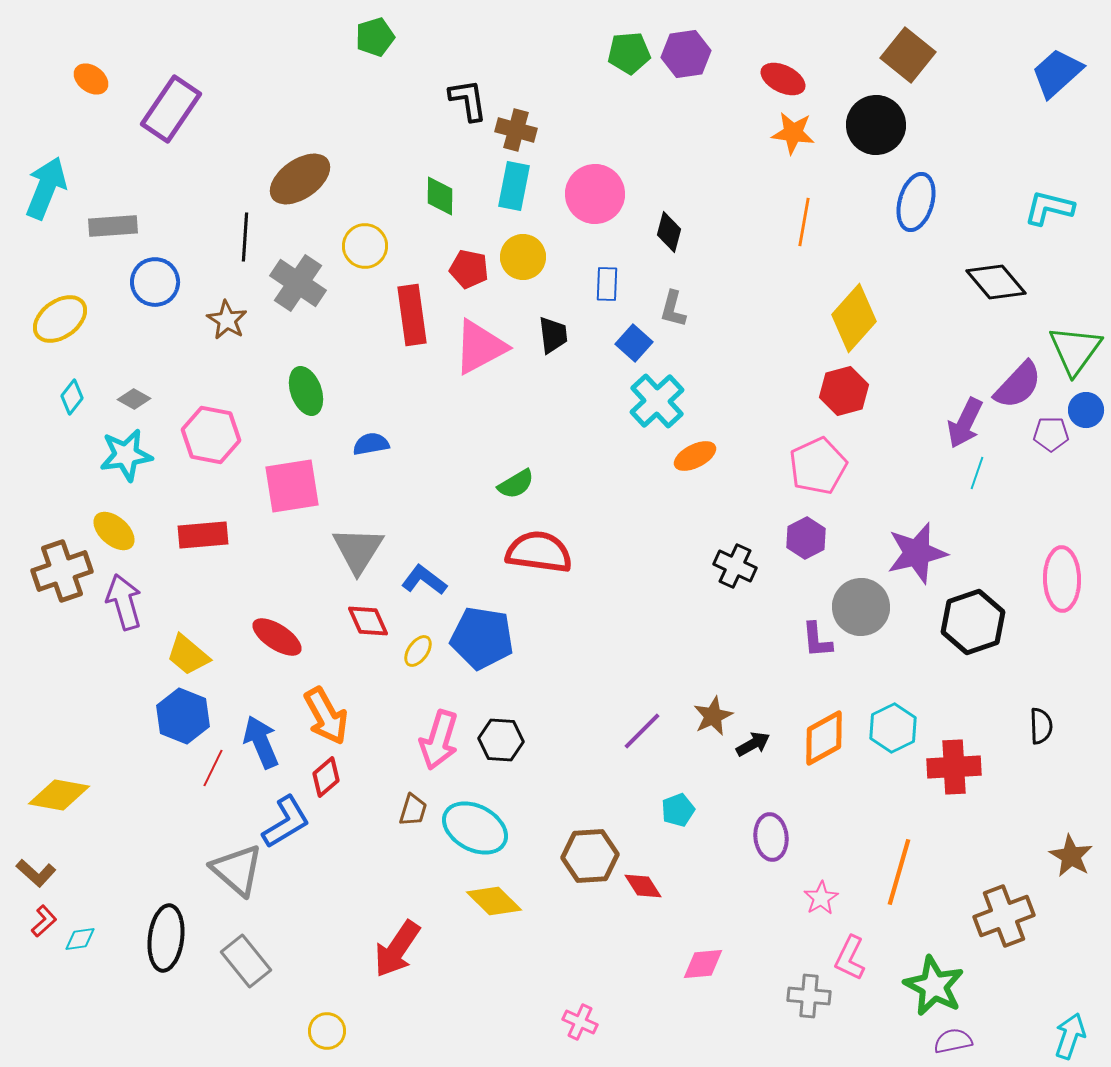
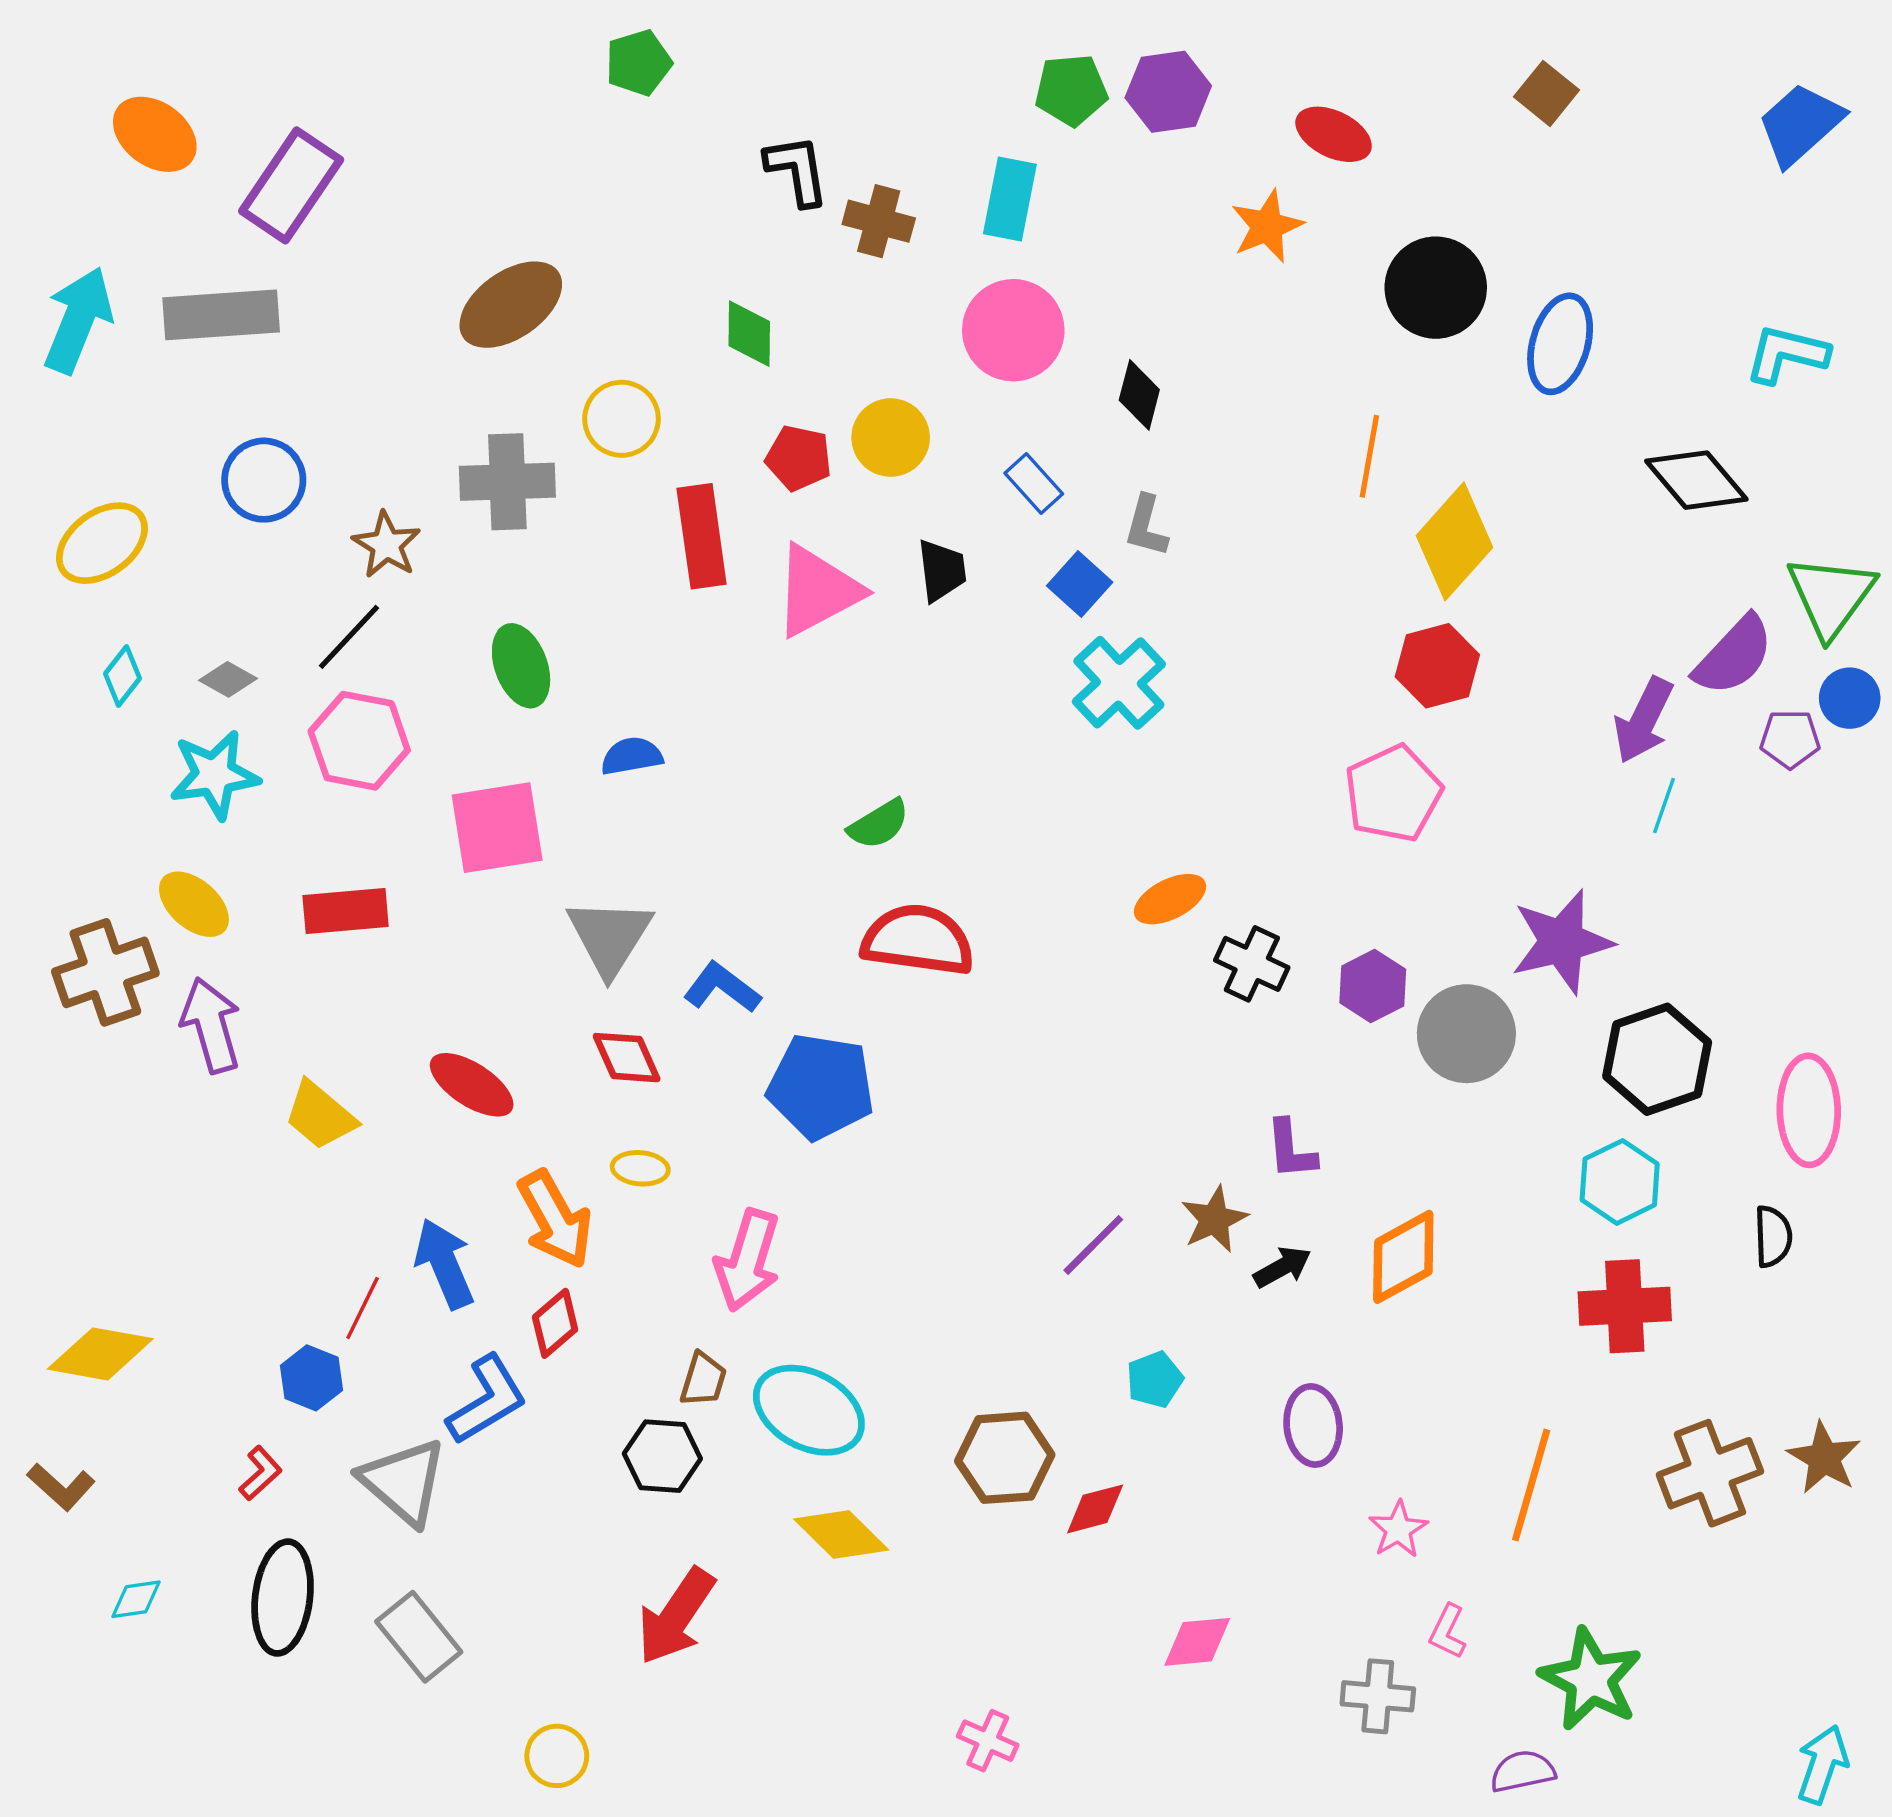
brown square: (908, 55) -> (1546, 93), size x0.7
orange ellipse: (91, 79) -> (155, 134), size x1.4
black circle: (876, 125) -> (1436, 288), moved
orange star: (793, 133) -> (1267, 226), moved, turned -30
cyan rectangle: (514, 186) -> (1010, 199), moved
orange line: (804, 222) -> (1369, 456), moved
gray rectangle: (113, 226) -> (221, 315), moved, size x1.4
black line: (245, 237) -> (349, 637), moved, turned 39
gray cross: (298, 283) -> (507, 482), turned -36
blue rectangle: (607, 284) -> (1034, 484), turned -44
orange ellipse: (695, 456) -> (1170, 899), moved
purple hexagon: (806, 538) -> (1373, 986), moved
pink ellipse: (1062, 579) -> (1809, 1110), moved
purple L-shape: (817, 640) -> (1291, 1150), moved
yellow ellipse: (418, 651) -> (640, 1168), moved, turned 60
blue hexagon: (183, 716) -> (311, 1378), moved, size x0.7
cyan hexagon: (893, 728) -> (1620, 1182), moved
black hexagon: (501, 740) -> (662, 1456), moved
red diamond: (643, 886) -> (1095, 1509), turned -72
brown cross: (1004, 916) -> (1710, 1473), moved
red L-shape: (44, 921) -> (260, 1473), moved
pink L-shape: (850, 958) -> (1448, 1632), size x0.7
purple semicircle: (953, 1041) -> (1523, 1771), moved

